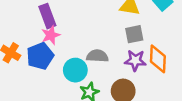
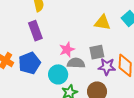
gray square: (134, 34) -> (97, 52), moved
pink star: (51, 35) -> (67, 50), moved

